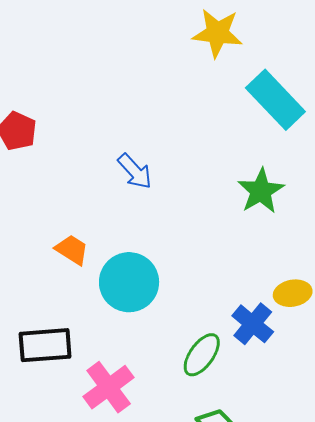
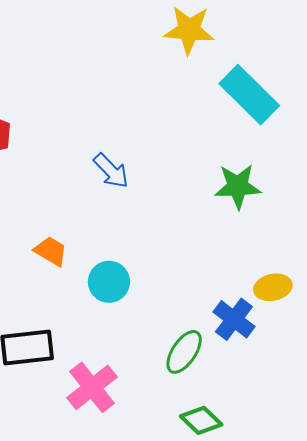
green star: (261, 191) -> (238, 186), turned 30
cyan circle: (129, 282) -> (109, 282), size x0.7

